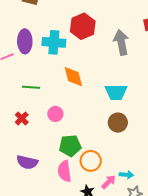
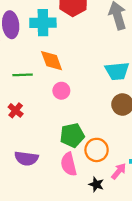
orange diamond: (73, 77) -> (52, 61), moved
pink circle: (55, 114) -> (61, 91), moved

